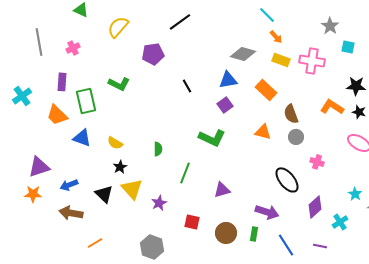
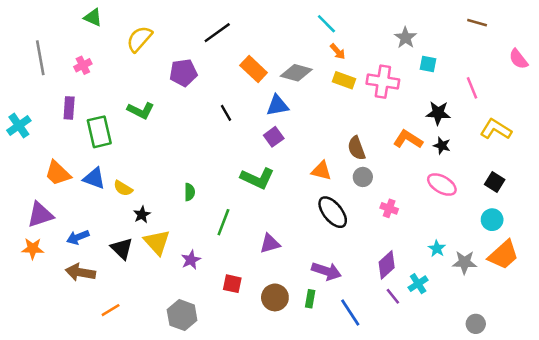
orange rectangle: (266, 90) -> (254, 69), moved
orange trapezoid: (57, 115) -> (58, 173), moved
yellow semicircle: (115, 143) -> (123, 188), moved
black ellipse: (287, 180) -> (333, 212), moved
purple line: (320, 246) -> (393, 296), moved, turned 40

